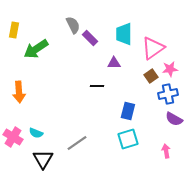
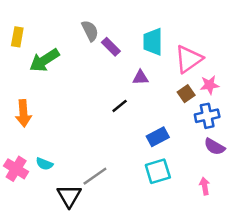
black line: (97, 86) -> (120, 106), turned -40
blue rectangle: (128, 111) -> (158, 137), turned 48
black triangle: (43, 159) -> (69, 196), moved

